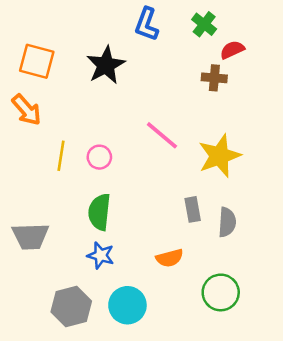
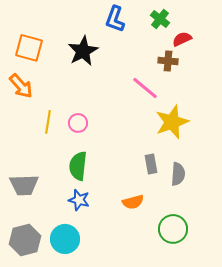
pink line: (162, 135) -> (145, 88), moved
cyan circle: (127, 305) -> (65, 239), moved
gray hexagon: (71, 306) -> (25, 240), moved

